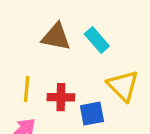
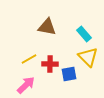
cyan rectangle: (97, 40) -> (84, 34), moved
yellow line: (27, 89) -> (29, 59), turned 56

